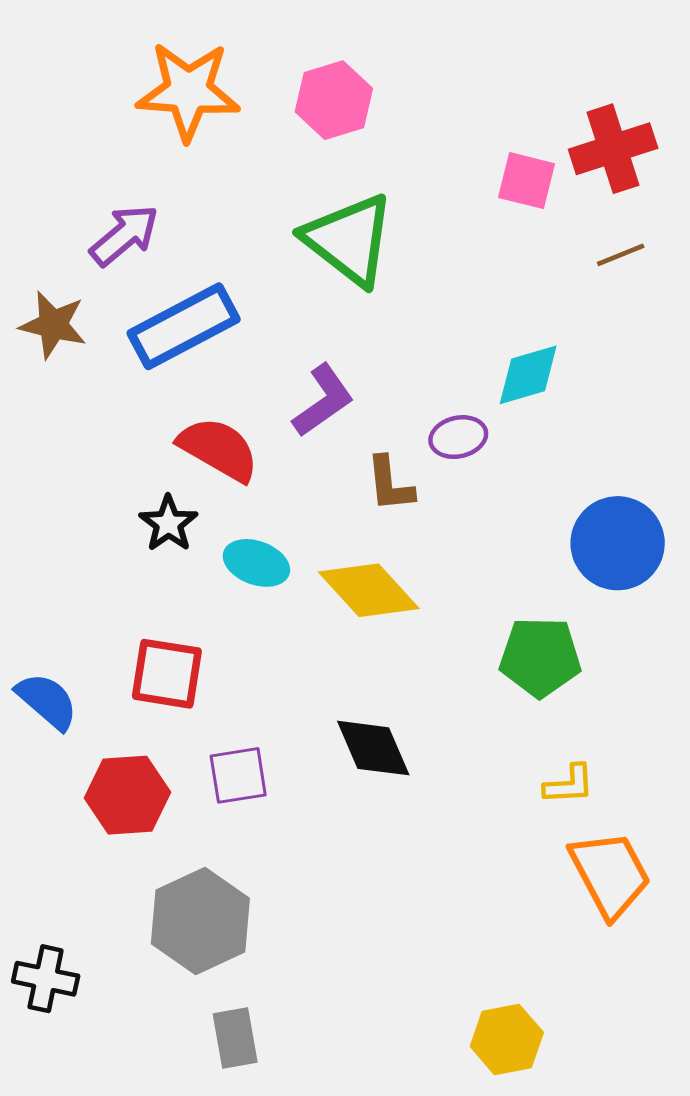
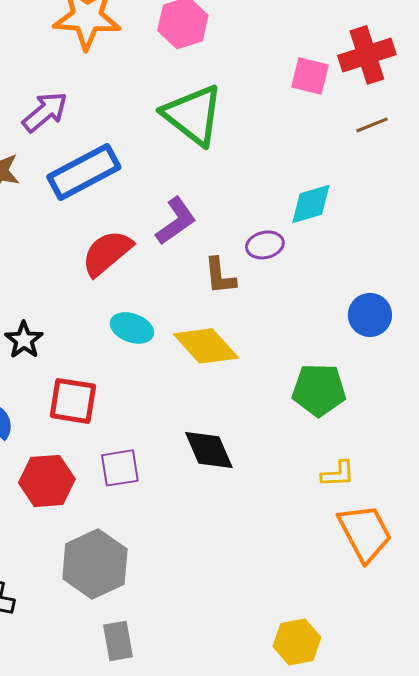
red semicircle: (219, 449) -> (107, 253), turned -70
black star: (168, 524) -> (24, 340), moved
blue circle: (618, 543) -> (370, 315), size x0.7

